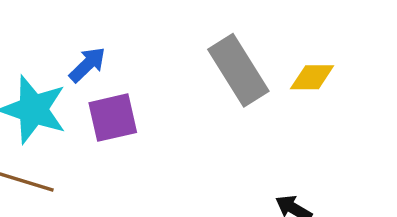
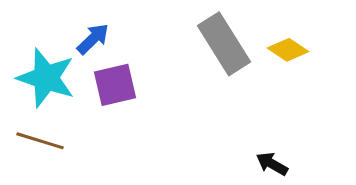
yellow diamond: (312, 77) -> (288, 50), turned 33

